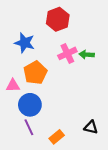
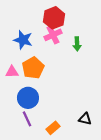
pink cross: (67, 53) -> (53, 35), moved
green arrow: (87, 55) -> (77, 44), moved, turned -96
pink triangle: (13, 86) -> (12, 72), moved

